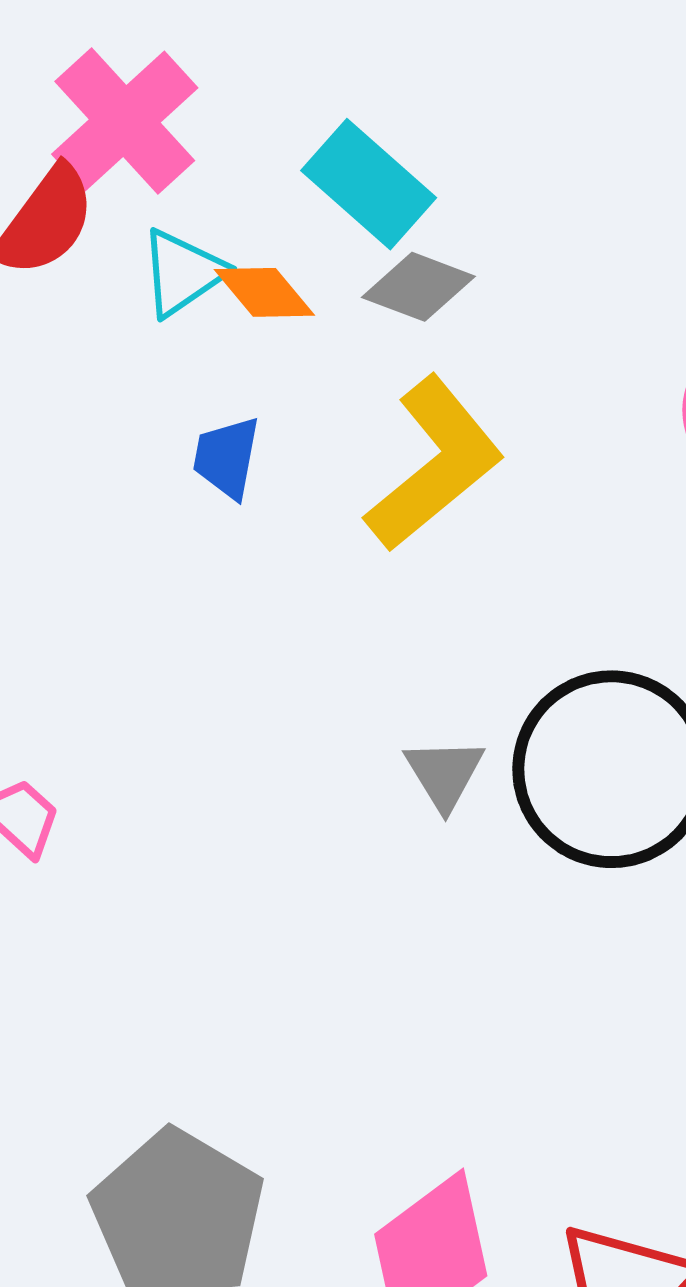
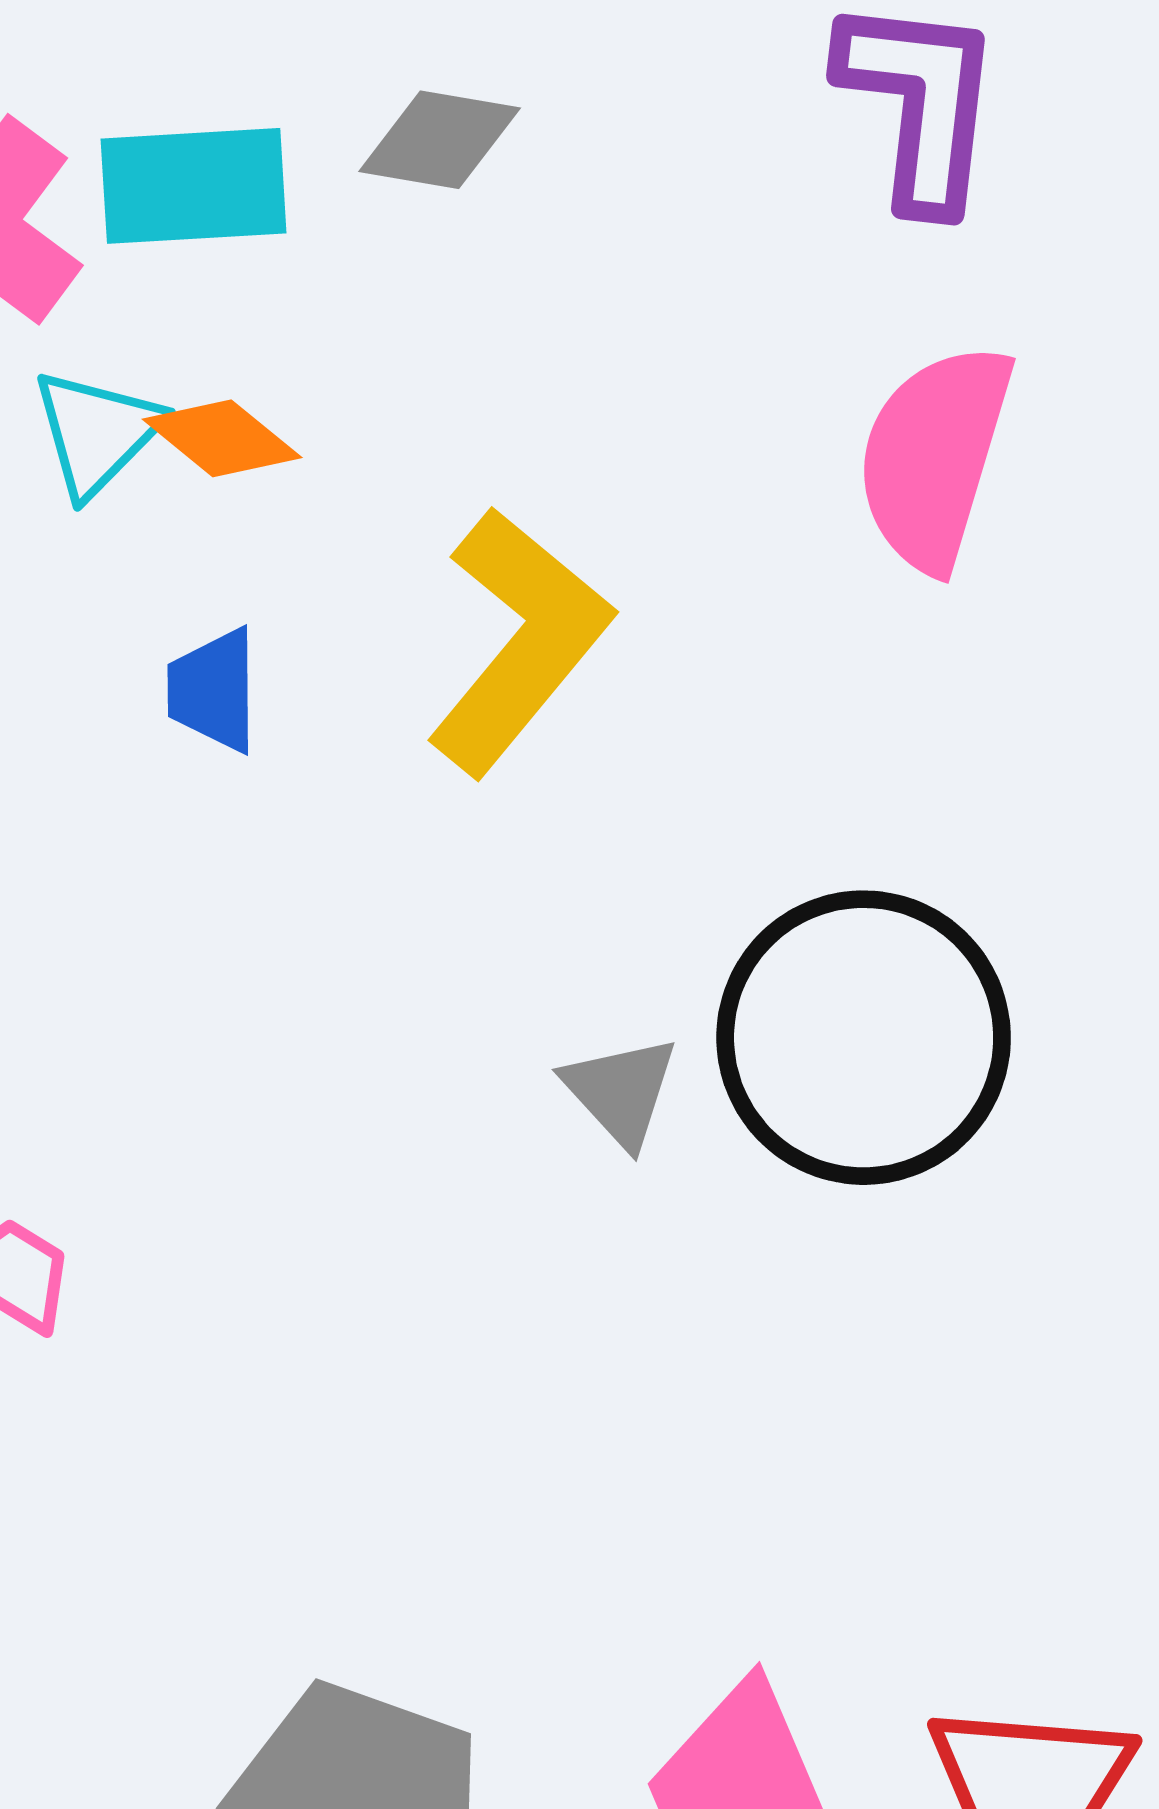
cyan rectangle: (369, 184) -> (194, 186), moved, turned -34
gray diamond: (418, 287) -> (440, 140), moved

